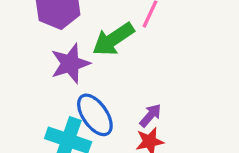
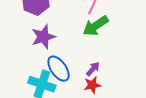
green arrow: (113, 39) -> (96, 26), moved

